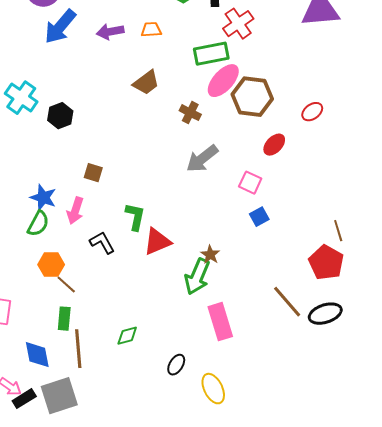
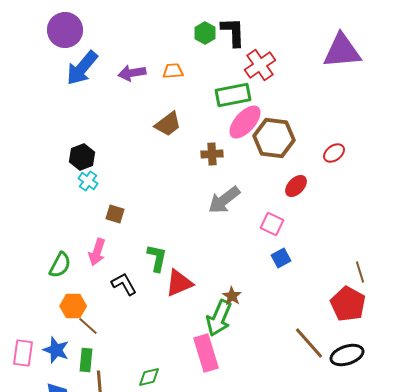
cyan cross: (21, 98) -> (88, 181), moved, size x0.6
brown cross: (190, 113) -> (212, 154), turned -30
blue star: (43, 198) -> (56, 350), moved
pink rectangle: (220, 322) -> (206, 353), moved

